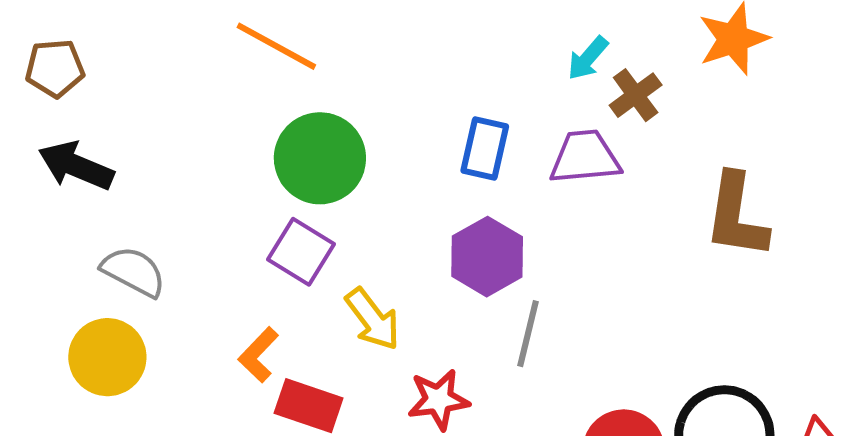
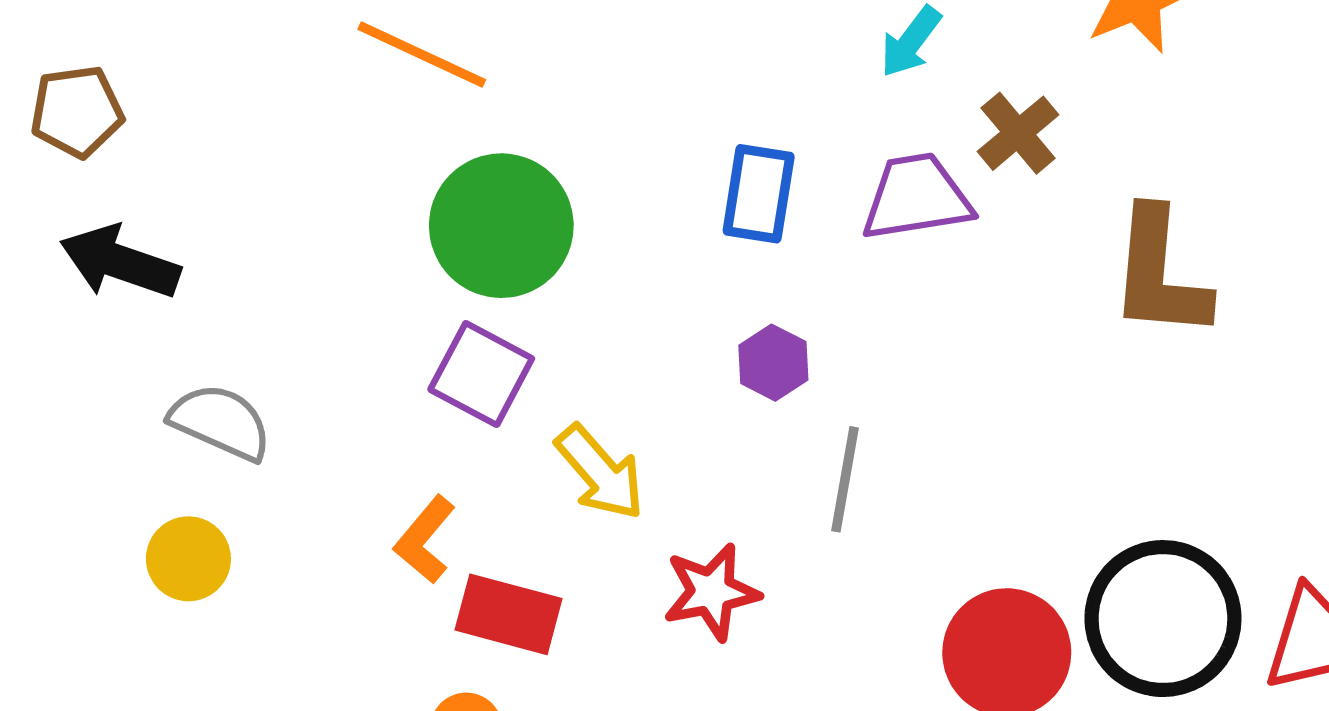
brown cross: (636, 95) -> (1018, 133), moved
purple hexagon: (487, 257) -> (773, 363), size x0.6
yellow circle: (107, 357) -> (188, 559), size x0.7

